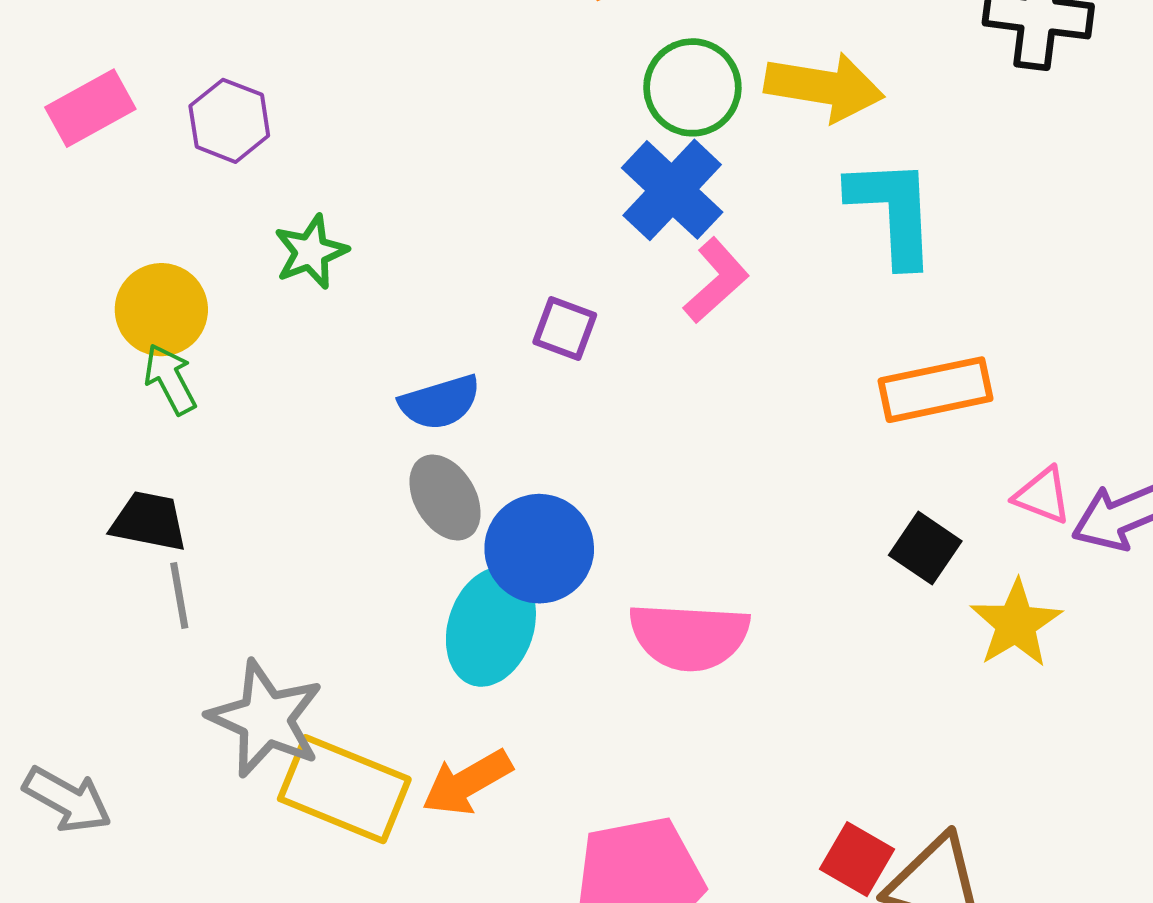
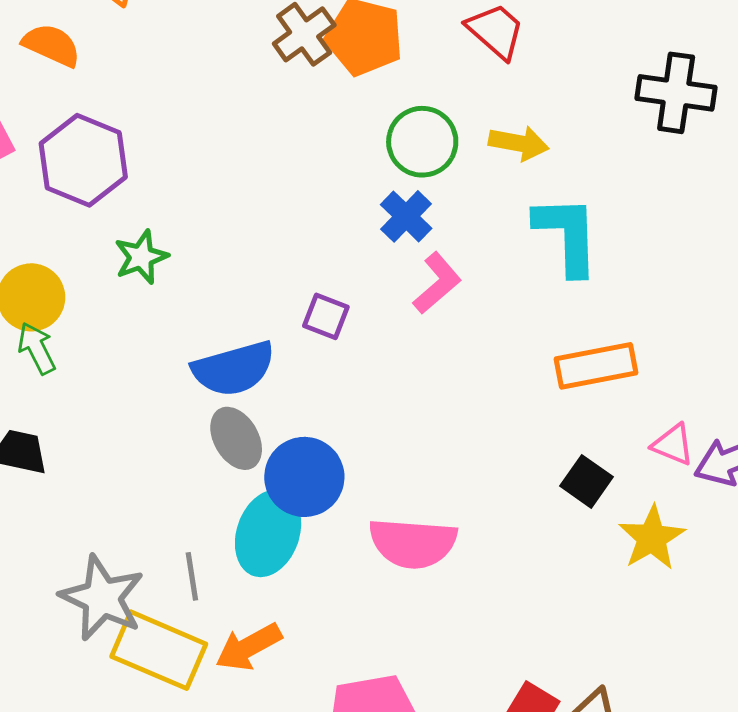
yellow arrow: (824, 87) -> (519, 143), size x0.7
purple hexagon: (229, 121) -> (83, 160), size x1.5
blue cross: (672, 190) -> (406, 216), size x0.7
blue semicircle: (440, 402) -> (234, 369), size x1.4
gray line: (179, 596) -> (192, 576), moved

